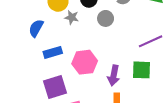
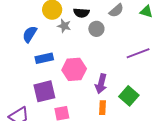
green square: (141, 70) -> (129, 96), moved, turned 36

